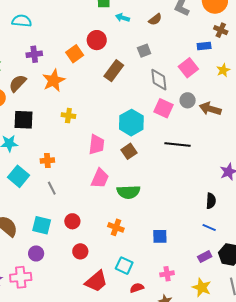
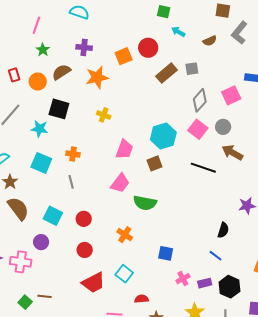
brown rectangle: (114, 71) -> (167, 73), moved
gray diamond: (159, 80) -> (200, 100), turned 35
brown arrow: (210, 109) -> (232, 153), moved
cyan square: (19, 176) -> (41, 163), turned -30
pink cross: (167, 274) -> (183, 279), moved, turned -32
red semicircle: (137, 288) -> (142, 299), moved

